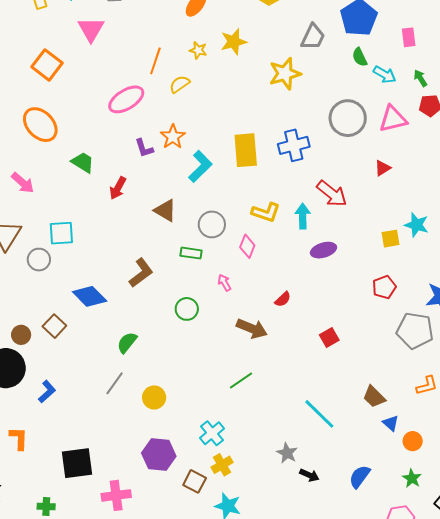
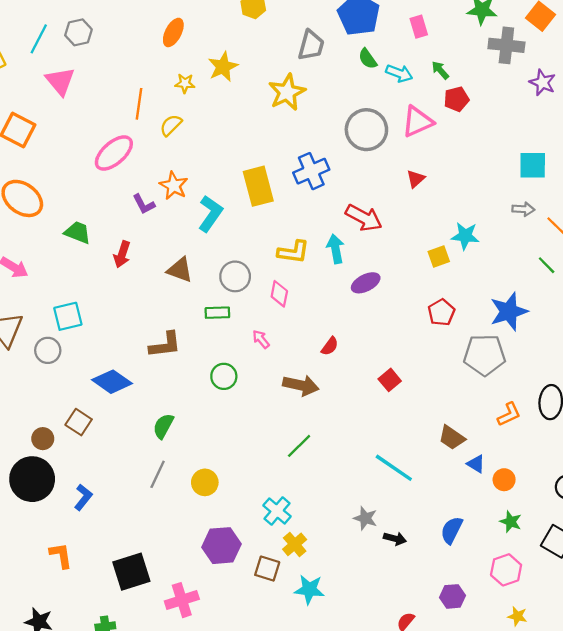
brown L-shape: (141, 273) -> (165, 345), turned 40

